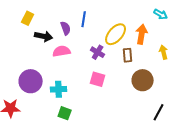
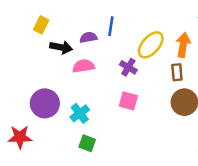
purple semicircle: (66, 28) -> (88, 37), turned -80
brown rectangle: (128, 55) -> (177, 72), moved
cyan cross: (59, 89) -> (80, 113), turned -35

